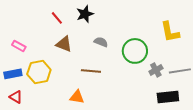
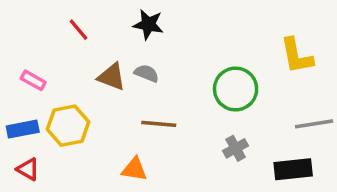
black star: (85, 14) -> (148, 24), turned 30
red line: (57, 18) -> (79, 30), moved
gray semicircle: (101, 42) -> (147, 73), moved
gray cross: (156, 70) -> (236, 148), moved

